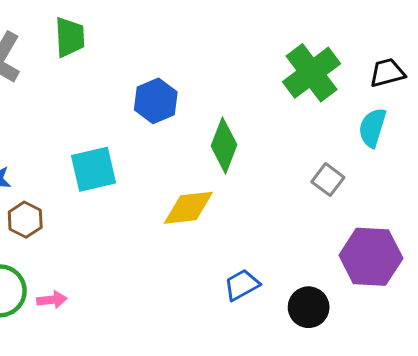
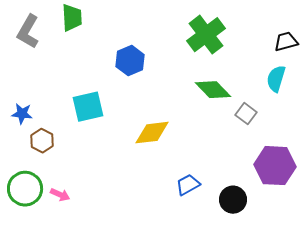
green cross: (312, 73) -> (206, 35), moved
green diamond: (224, 145) -> (213, 90), moved, turned -66
pink arrow: (52, 300) -> (60, 195), turned 30

